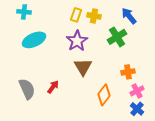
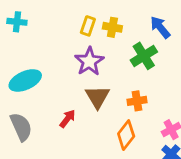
cyan ellipse: (34, 40) -> (25, 80), moved
orange cross: (128, 72) -> (137, 101), moved
red arrow: (53, 87) -> (67, 119), moved

